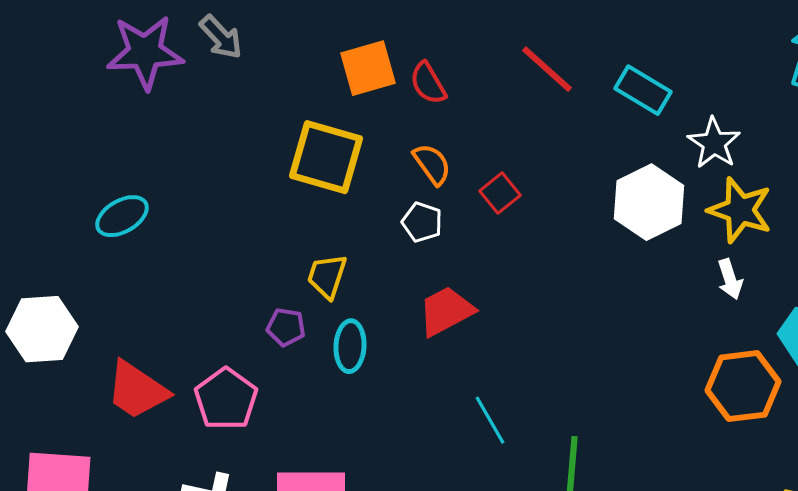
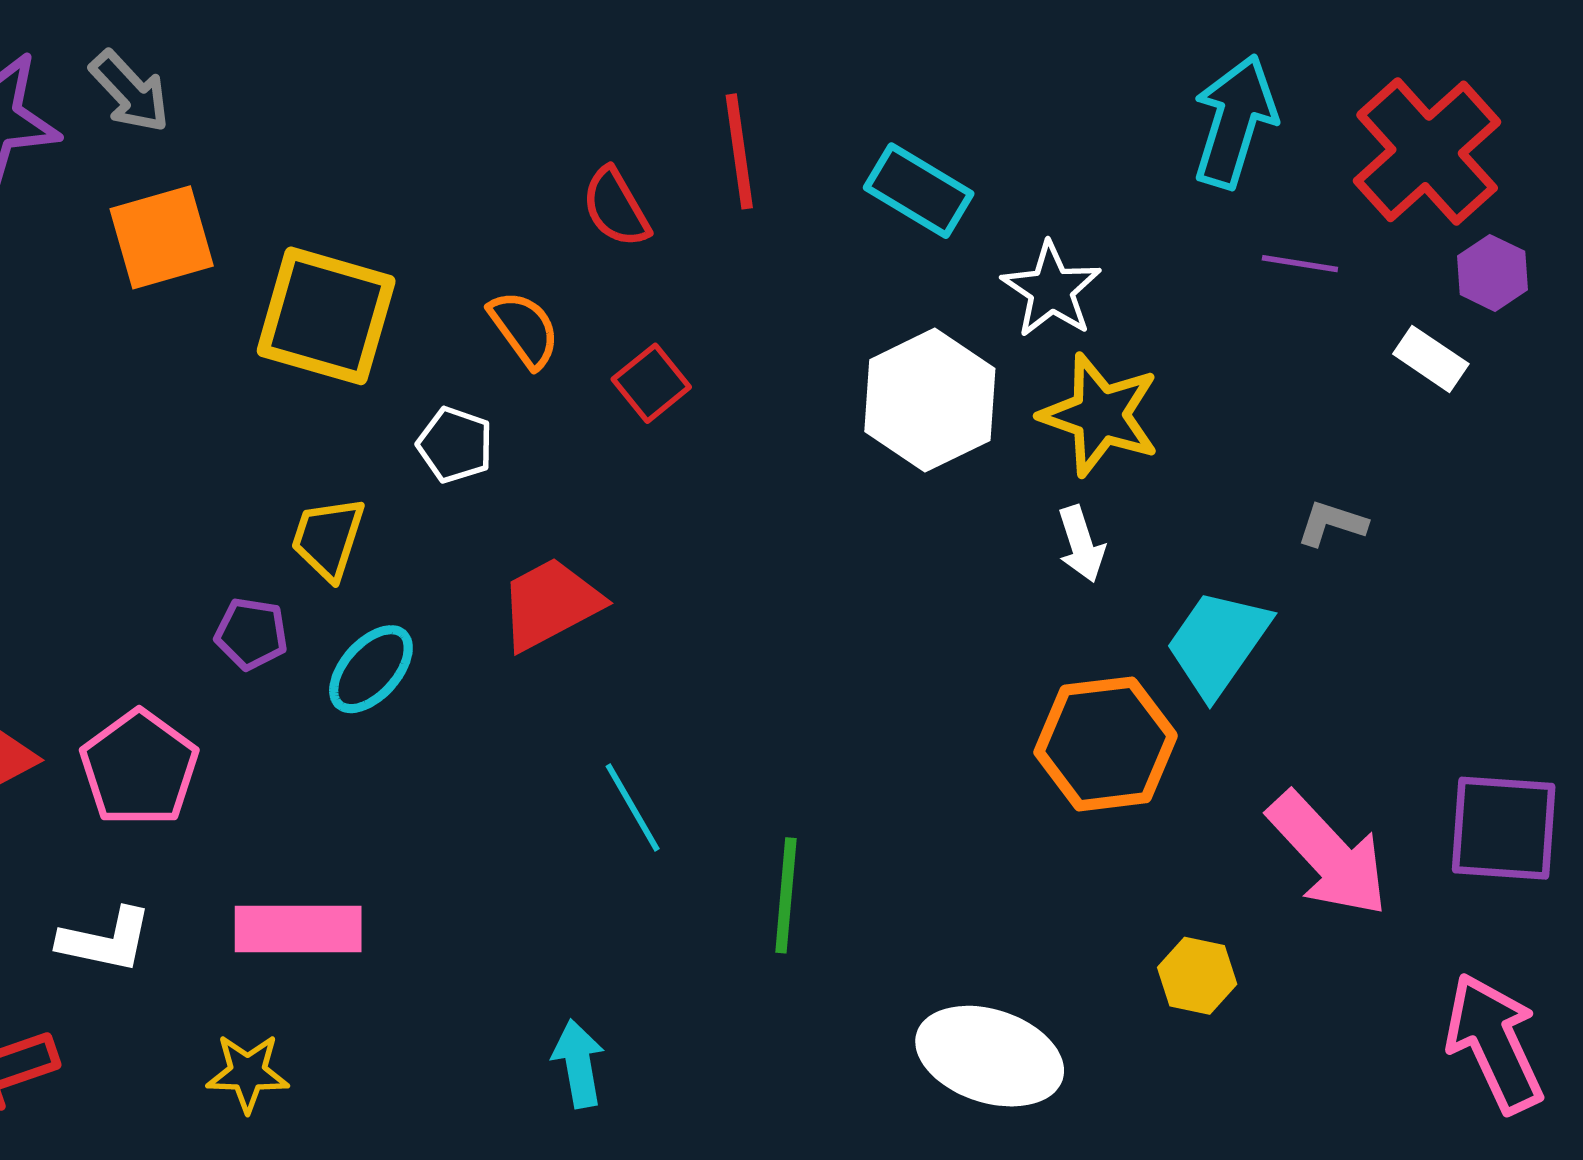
orange square: (368, 68) -> (162, 237), moved
red line: (547, 69) -> (739, 151), turned 40
red semicircle: (428, 83) -> (616, 207), moved
white pentagon: (422, 222) -> (455, 445), moved
cyan ellipse: (350, 346) -> (371, 669), turned 39

